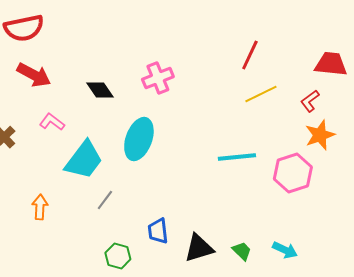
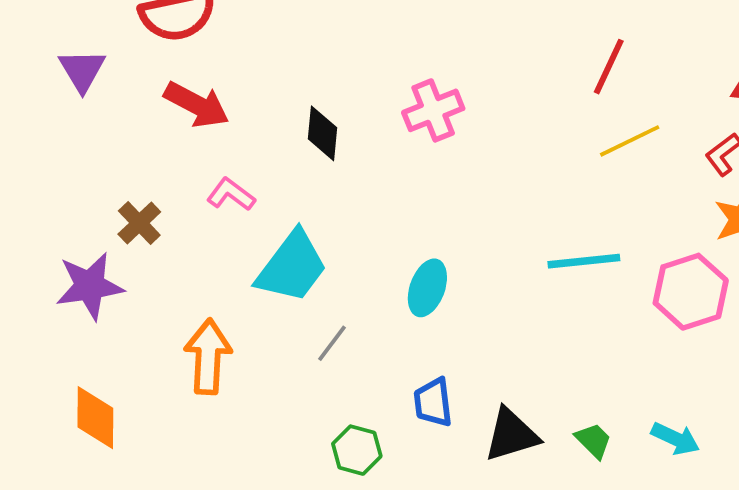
black diamond: (100, 90) -> (322, 133), turned 40
cyan ellipse: (139, 139) -> (427, 288), moved, size x0.7
orange arrow: (40, 207) -> (208, 357), size x1.5

